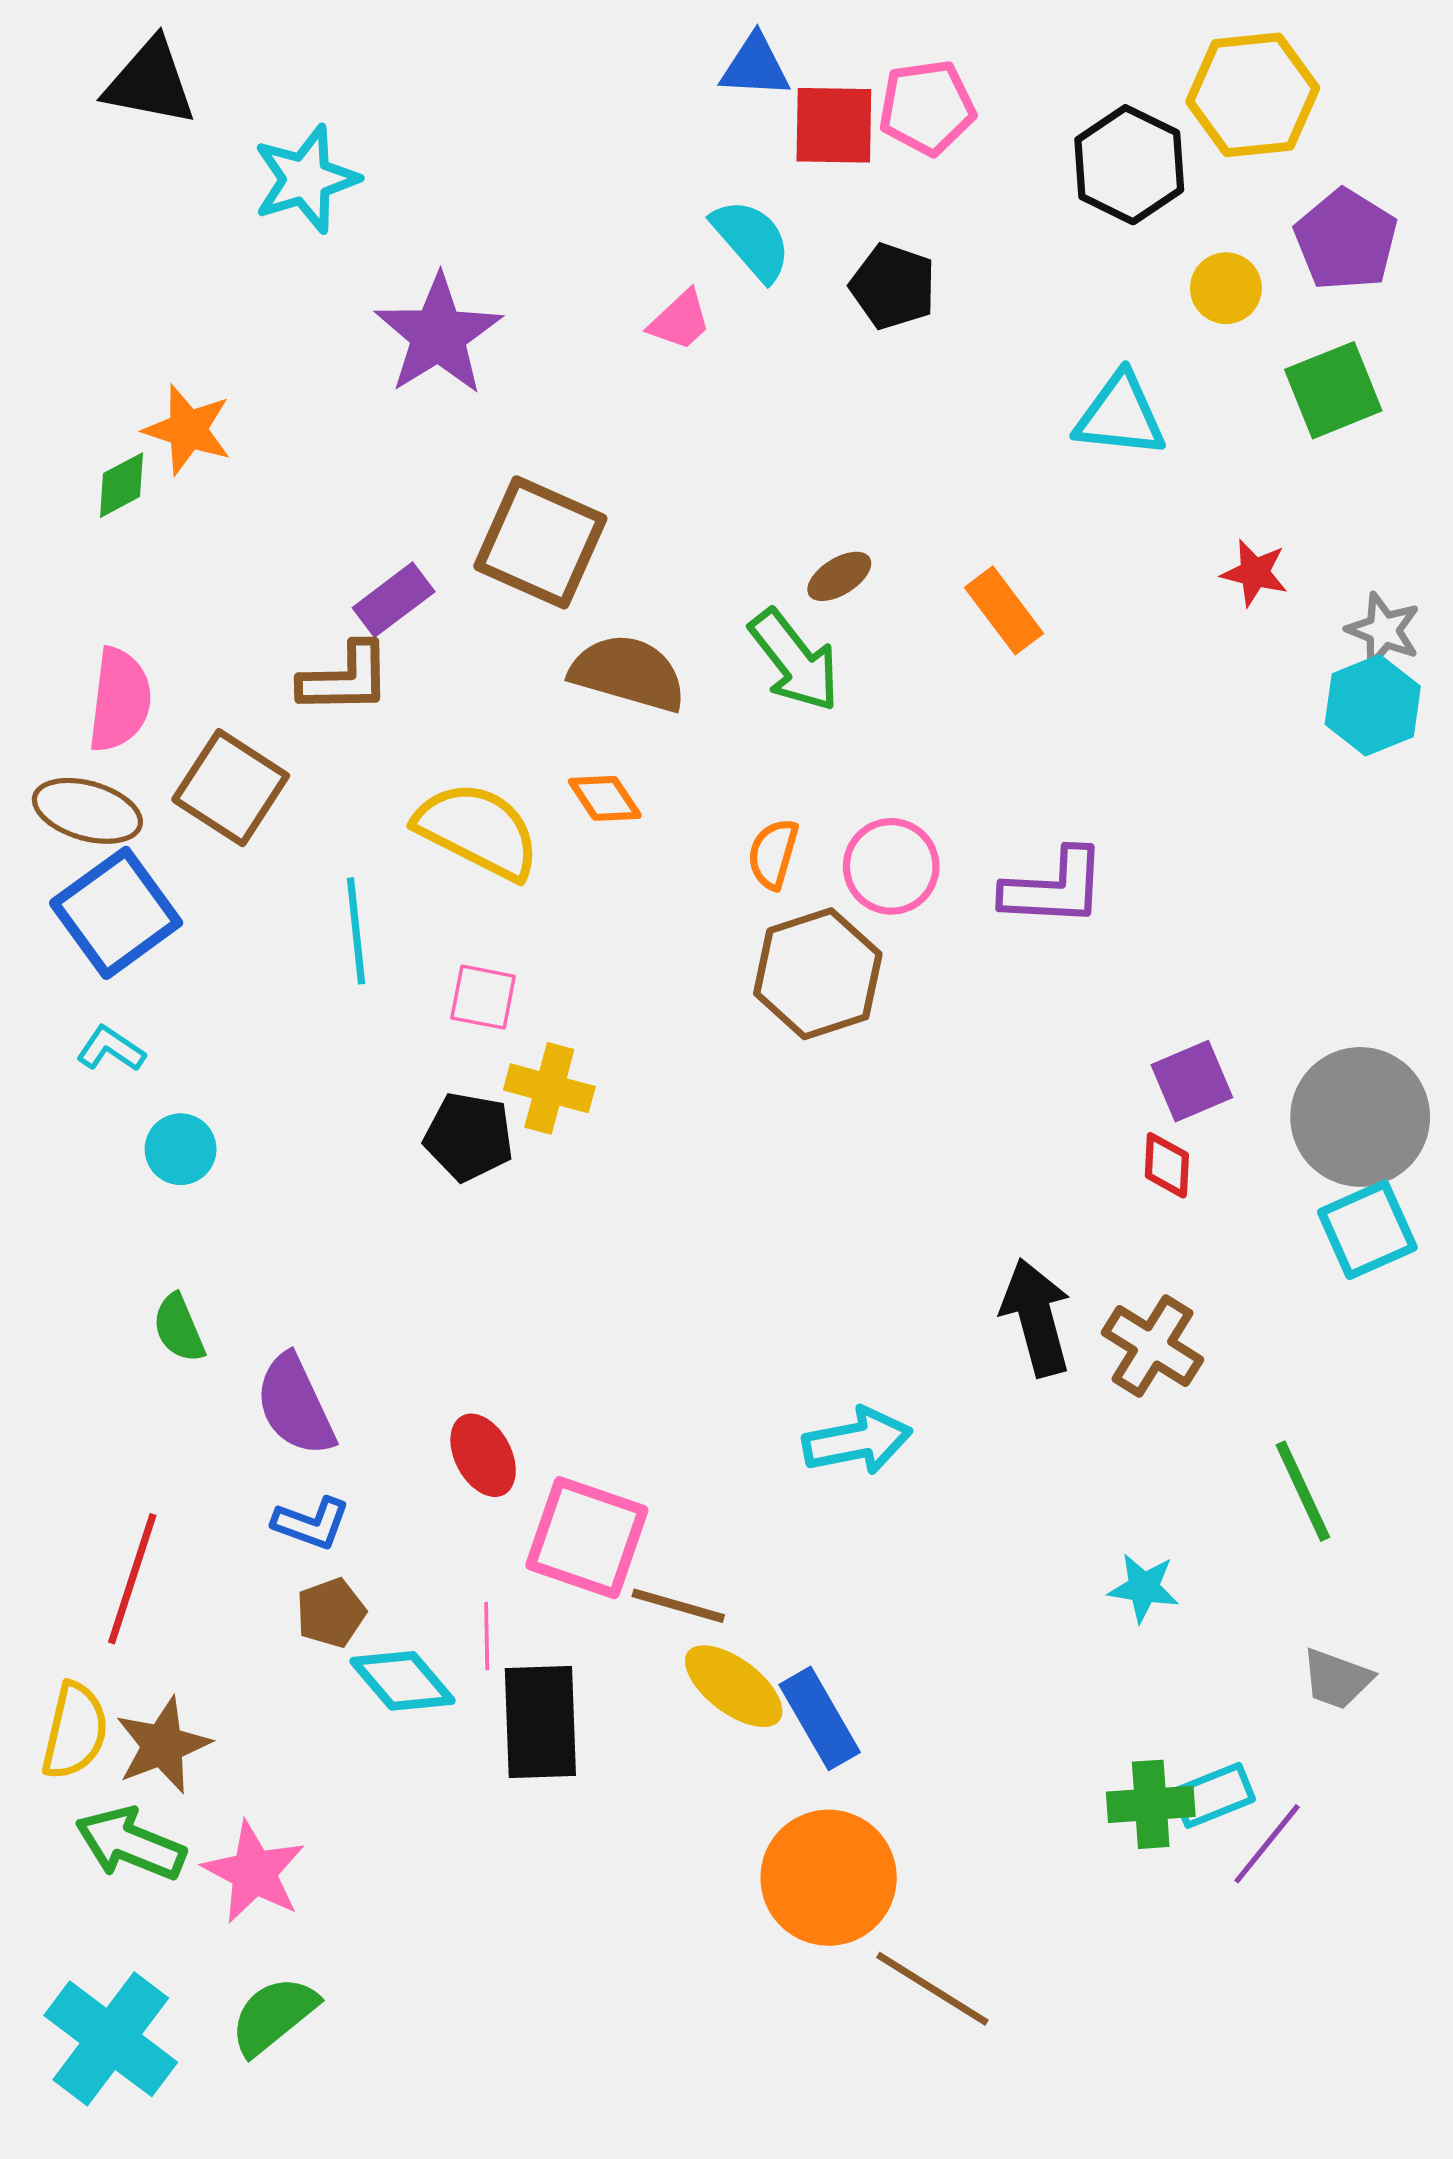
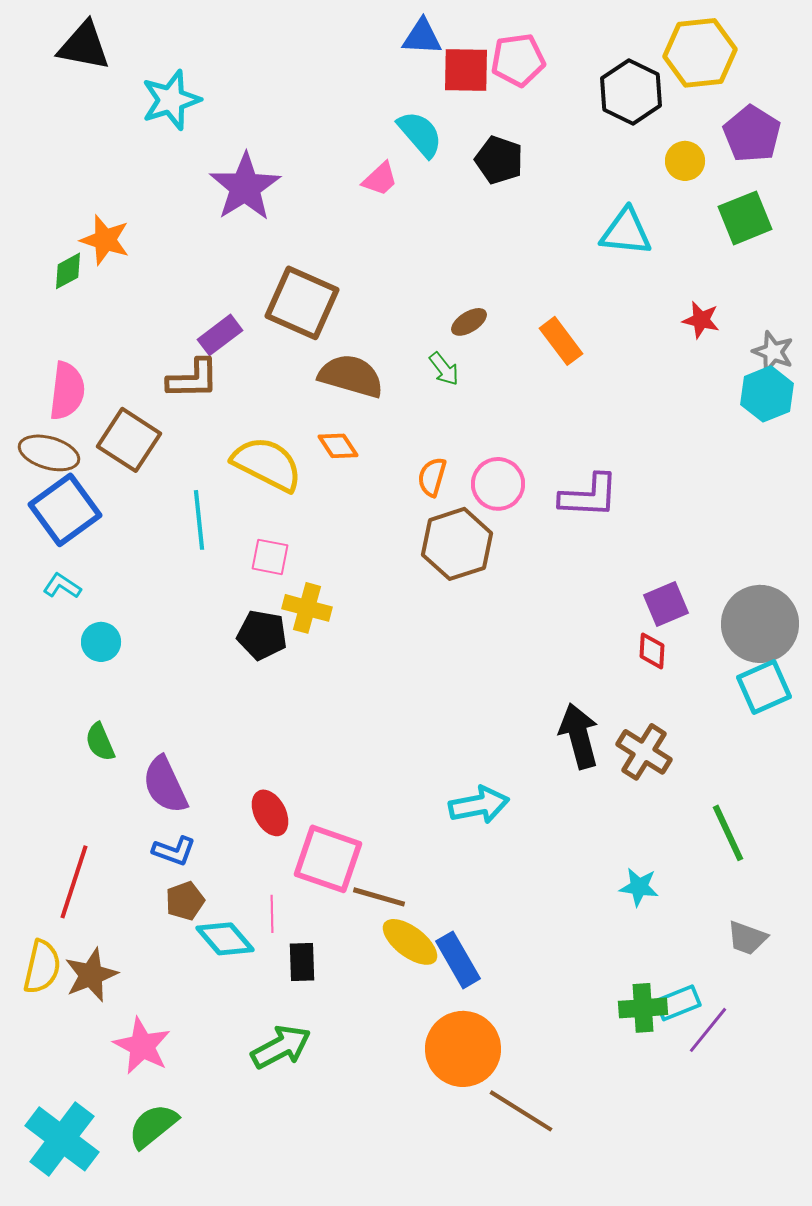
green arrow: (795, 661) -> (444, 369), size x0.6
black rectangle: (540, 1722) -> (302, 962), size x0.6
green arrow: (130, 1844) -> (281, 1047), moved, turned 130

